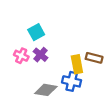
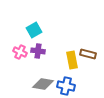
purple cross: (41, 55) -> (38, 51), turned -32
blue cross: (72, 81) -> (66, 86), moved

